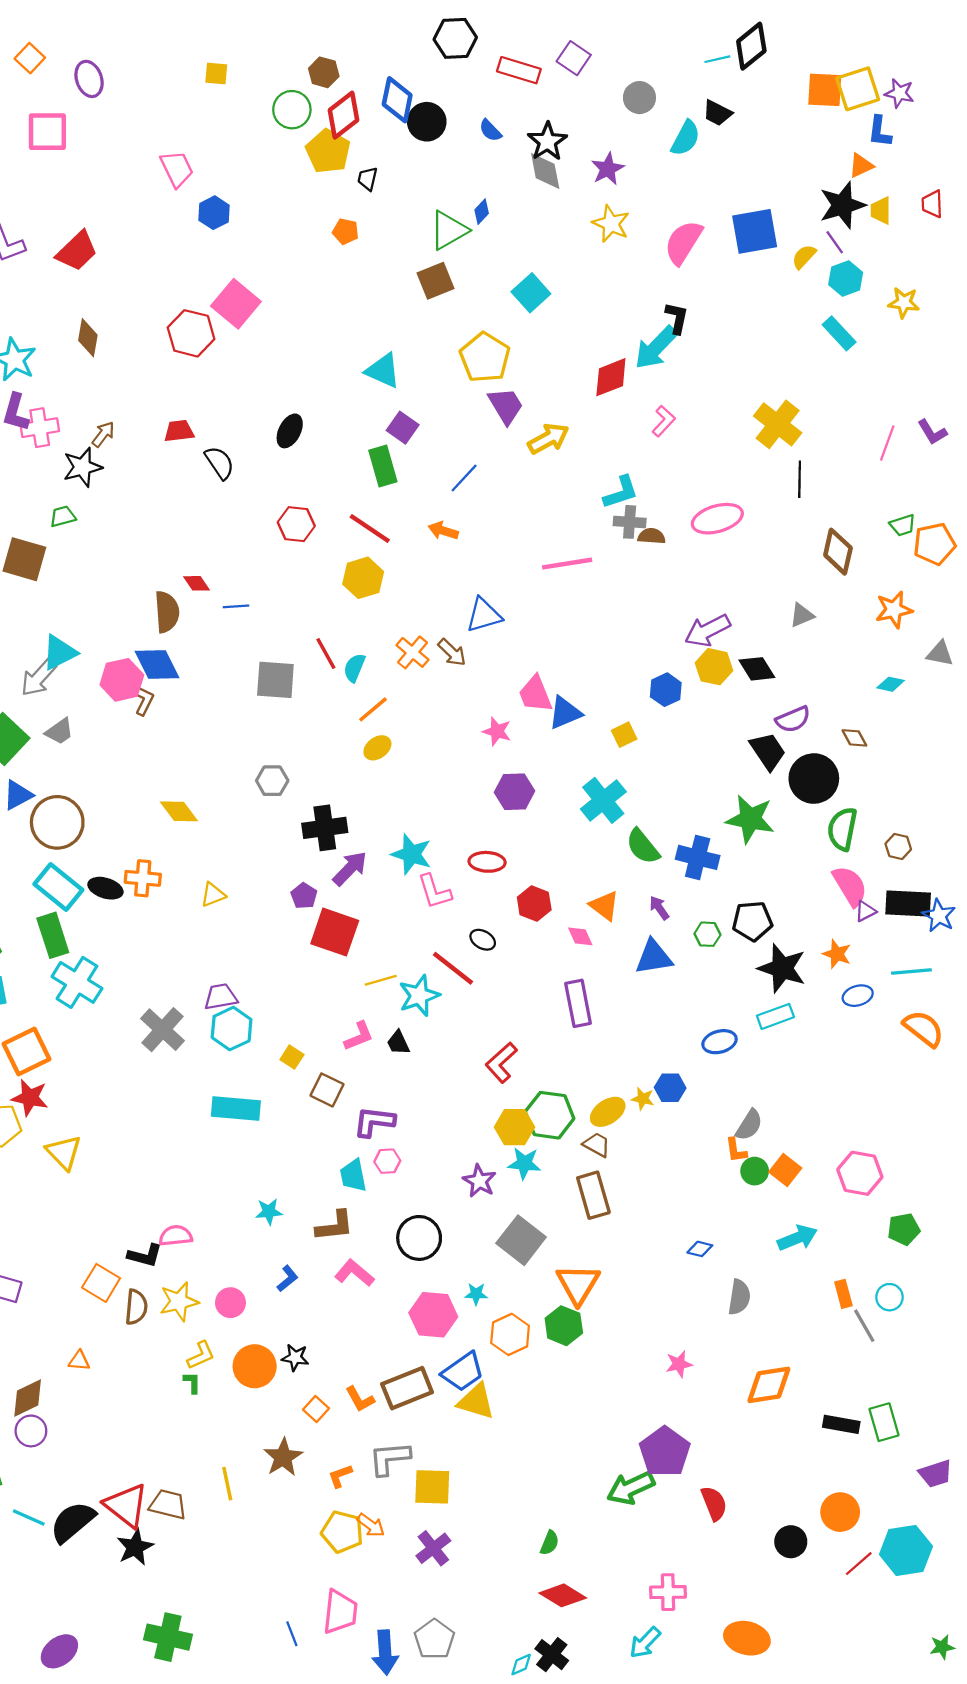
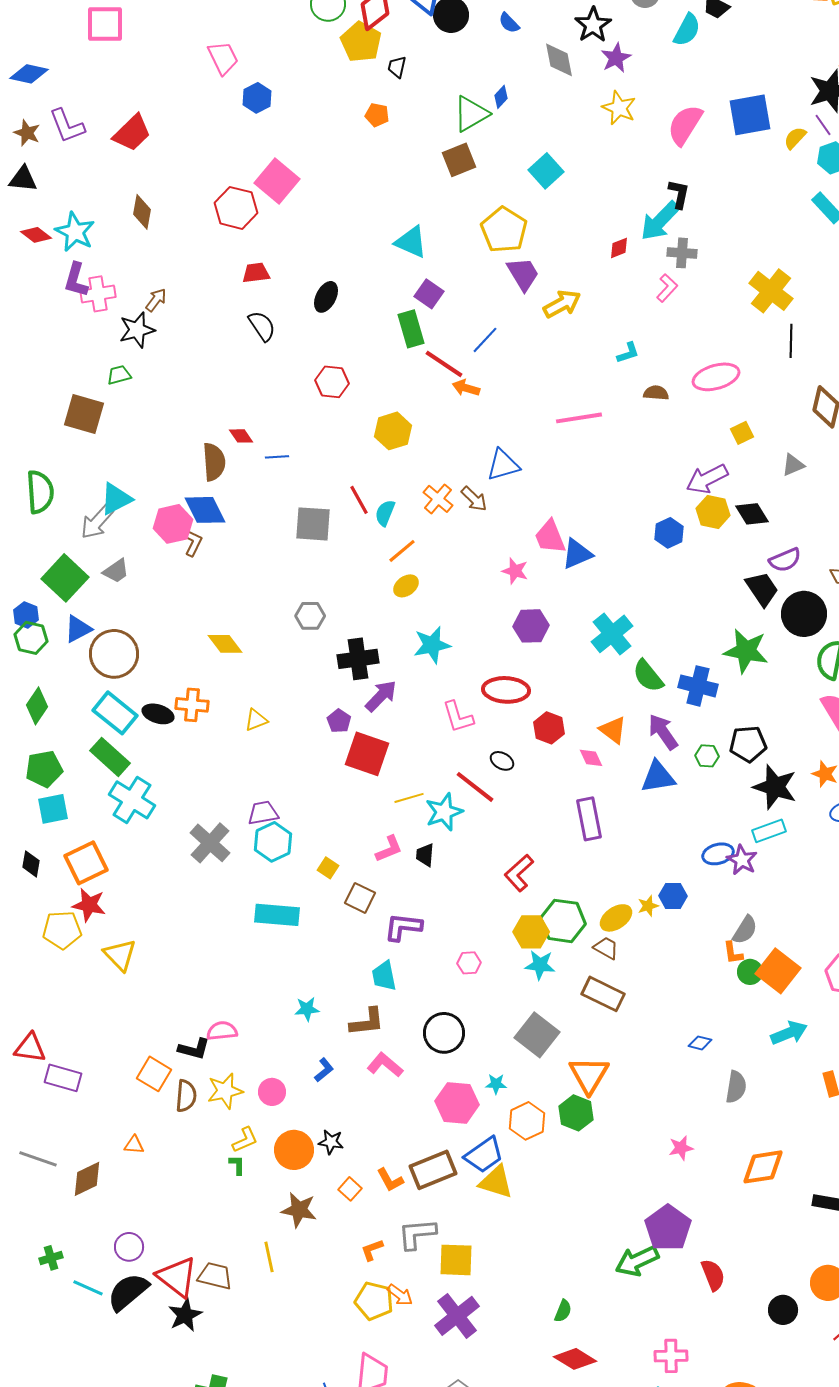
black star: (547, 141) -> (593, 25), moved
red diamond: (611, 377) -> (619, 248), size x0.6
red trapezoid: (179, 431) -> (256, 273), moved
cyan L-shape: (621, 492) -> (628, 353), size x0.7
gray cross: (630, 522) -> (682, 253), moved
red line: (370, 529) -> (444, 364), moved
yellow square: (624, 735) -> (742, 433), moved
cyan star: (411, 854) -> (432, 645), moved, turned -30
red ellipse: (487, 862) -> (506, 690), size x1.4
purple arrow: (659, 908) -> (663, 732), size x1.6
green rectangle: (53, 935) -> (110, 757), turned -30
black trapezoid: (398, 1043) -> (425, 855), turned 30
yellow star: (643, 1099) -> (648, 906), turned -30
pink hexagon: (387, 1161) -> (469, 963), moved
orange square: (785, 1170) -> (778, 971), size x1.5
purple star: (479, 1181) -> (742, 860), moved
brown rectangle: (593, 1195) -> (603, 994), turned -48
purple circle: (31, 1431) -> (129, 1247), moved
brown star: (283, 1457) -> (299, 1210), moved, turned -30
purple cross: (433, 1548) -> (457, 1316), size x1.4

